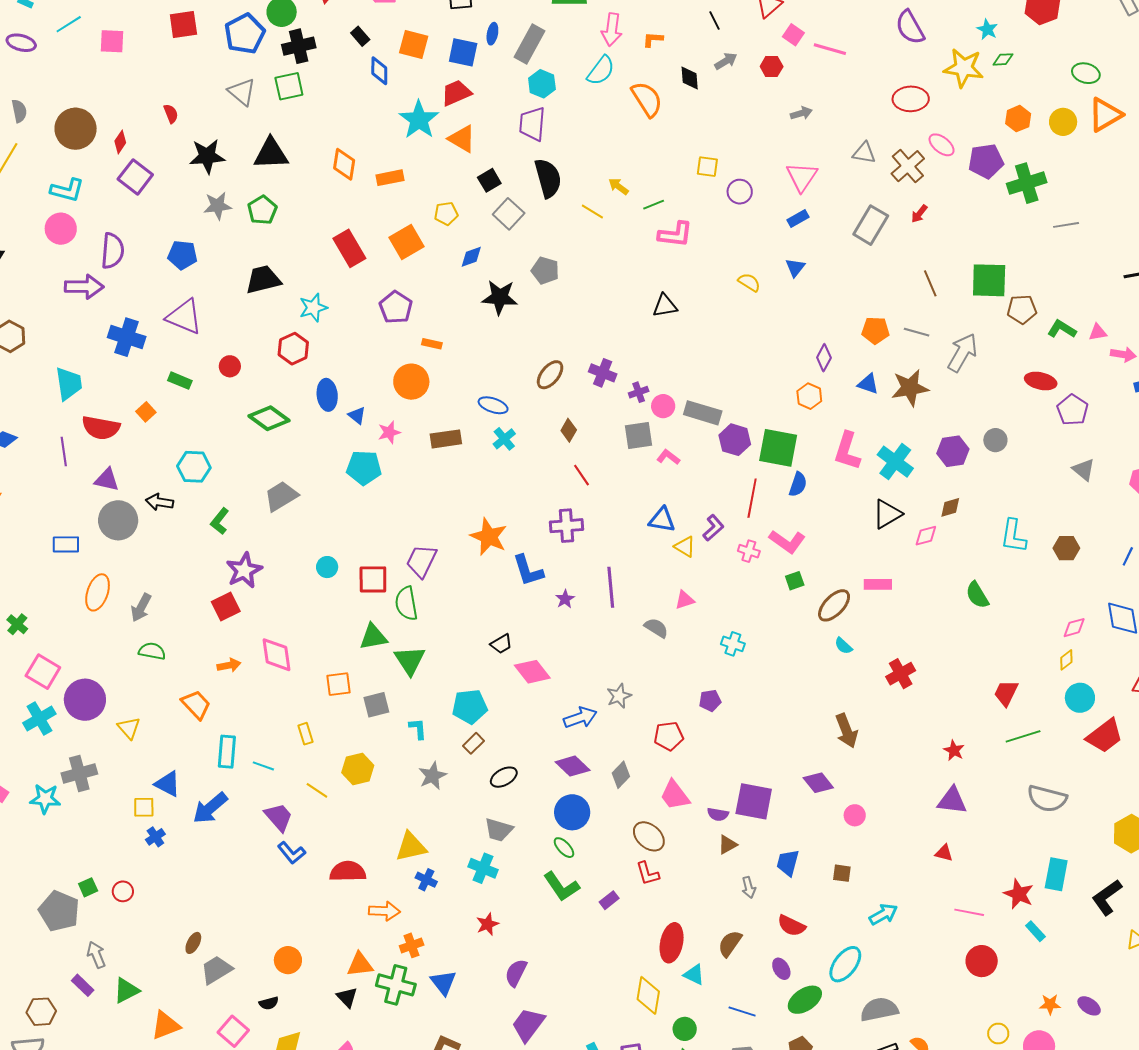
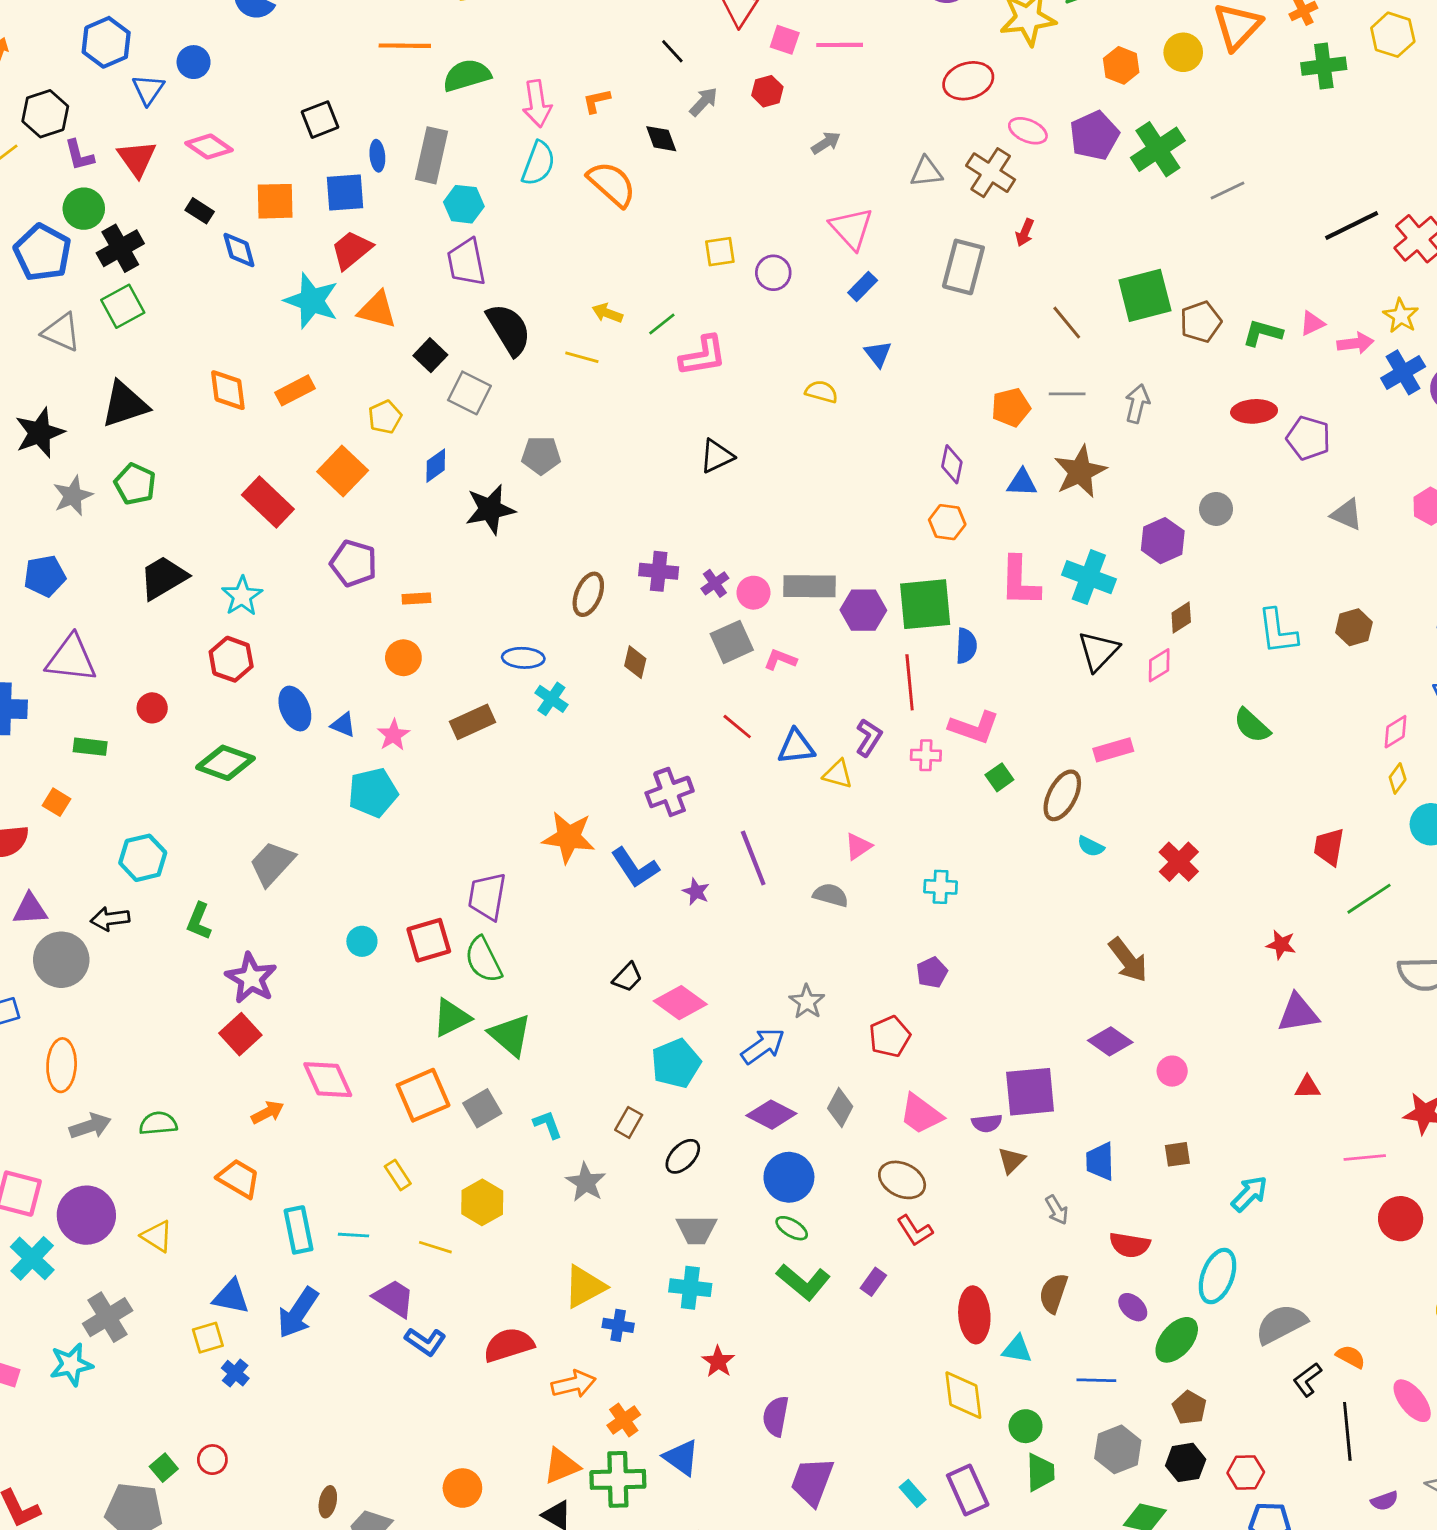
gray arrow: (962, 353) -> (1137, 404), size x0.7
orange circle: (411, 382) -> (403, 658), size x0.7
red line: (582, 475) -> (737, 727), moved
gray arrow: (141, 608) -> (90, 1126), moved, turned -120
orange square: (338, 684) -> (423, 1095), size x1.4
cyan pentagon: (470, 707) -> (676, 1063), moved

